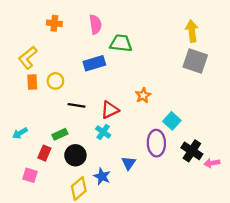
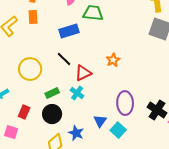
yellow circle: (55, 81) -> (30, 69), moved, size x1.5
orange rectangle: (32, 82) -> (33, 17), moved
black line: (77, 105) -> (64, 59), moved, turned 35
cyan square: (172, 121) -> (118, 130), moved
green rectangle: (60, 134) -> (52, 93), moved

